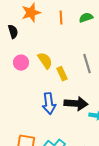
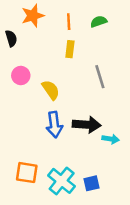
yellow semicircle: (45, 61) -> (51, 90), moved
yellow rectangle: (62, 74) -> (70, 49), moved, turned 32

